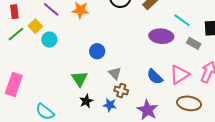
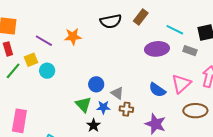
yellow square: (35, 26) -> (31, 60), turned 32
blue circle: (97, 51) -> (96, 84), moved
blue star: (110, 105) -> (103, 107), moved

